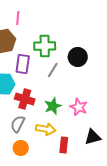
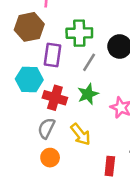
green star: (53, 106) -> (88, 94), moved
yellow arrow: (46, 129) -> (81, 134), turned 42
red rectangle: (64, 145) -> (110, 166), moved

